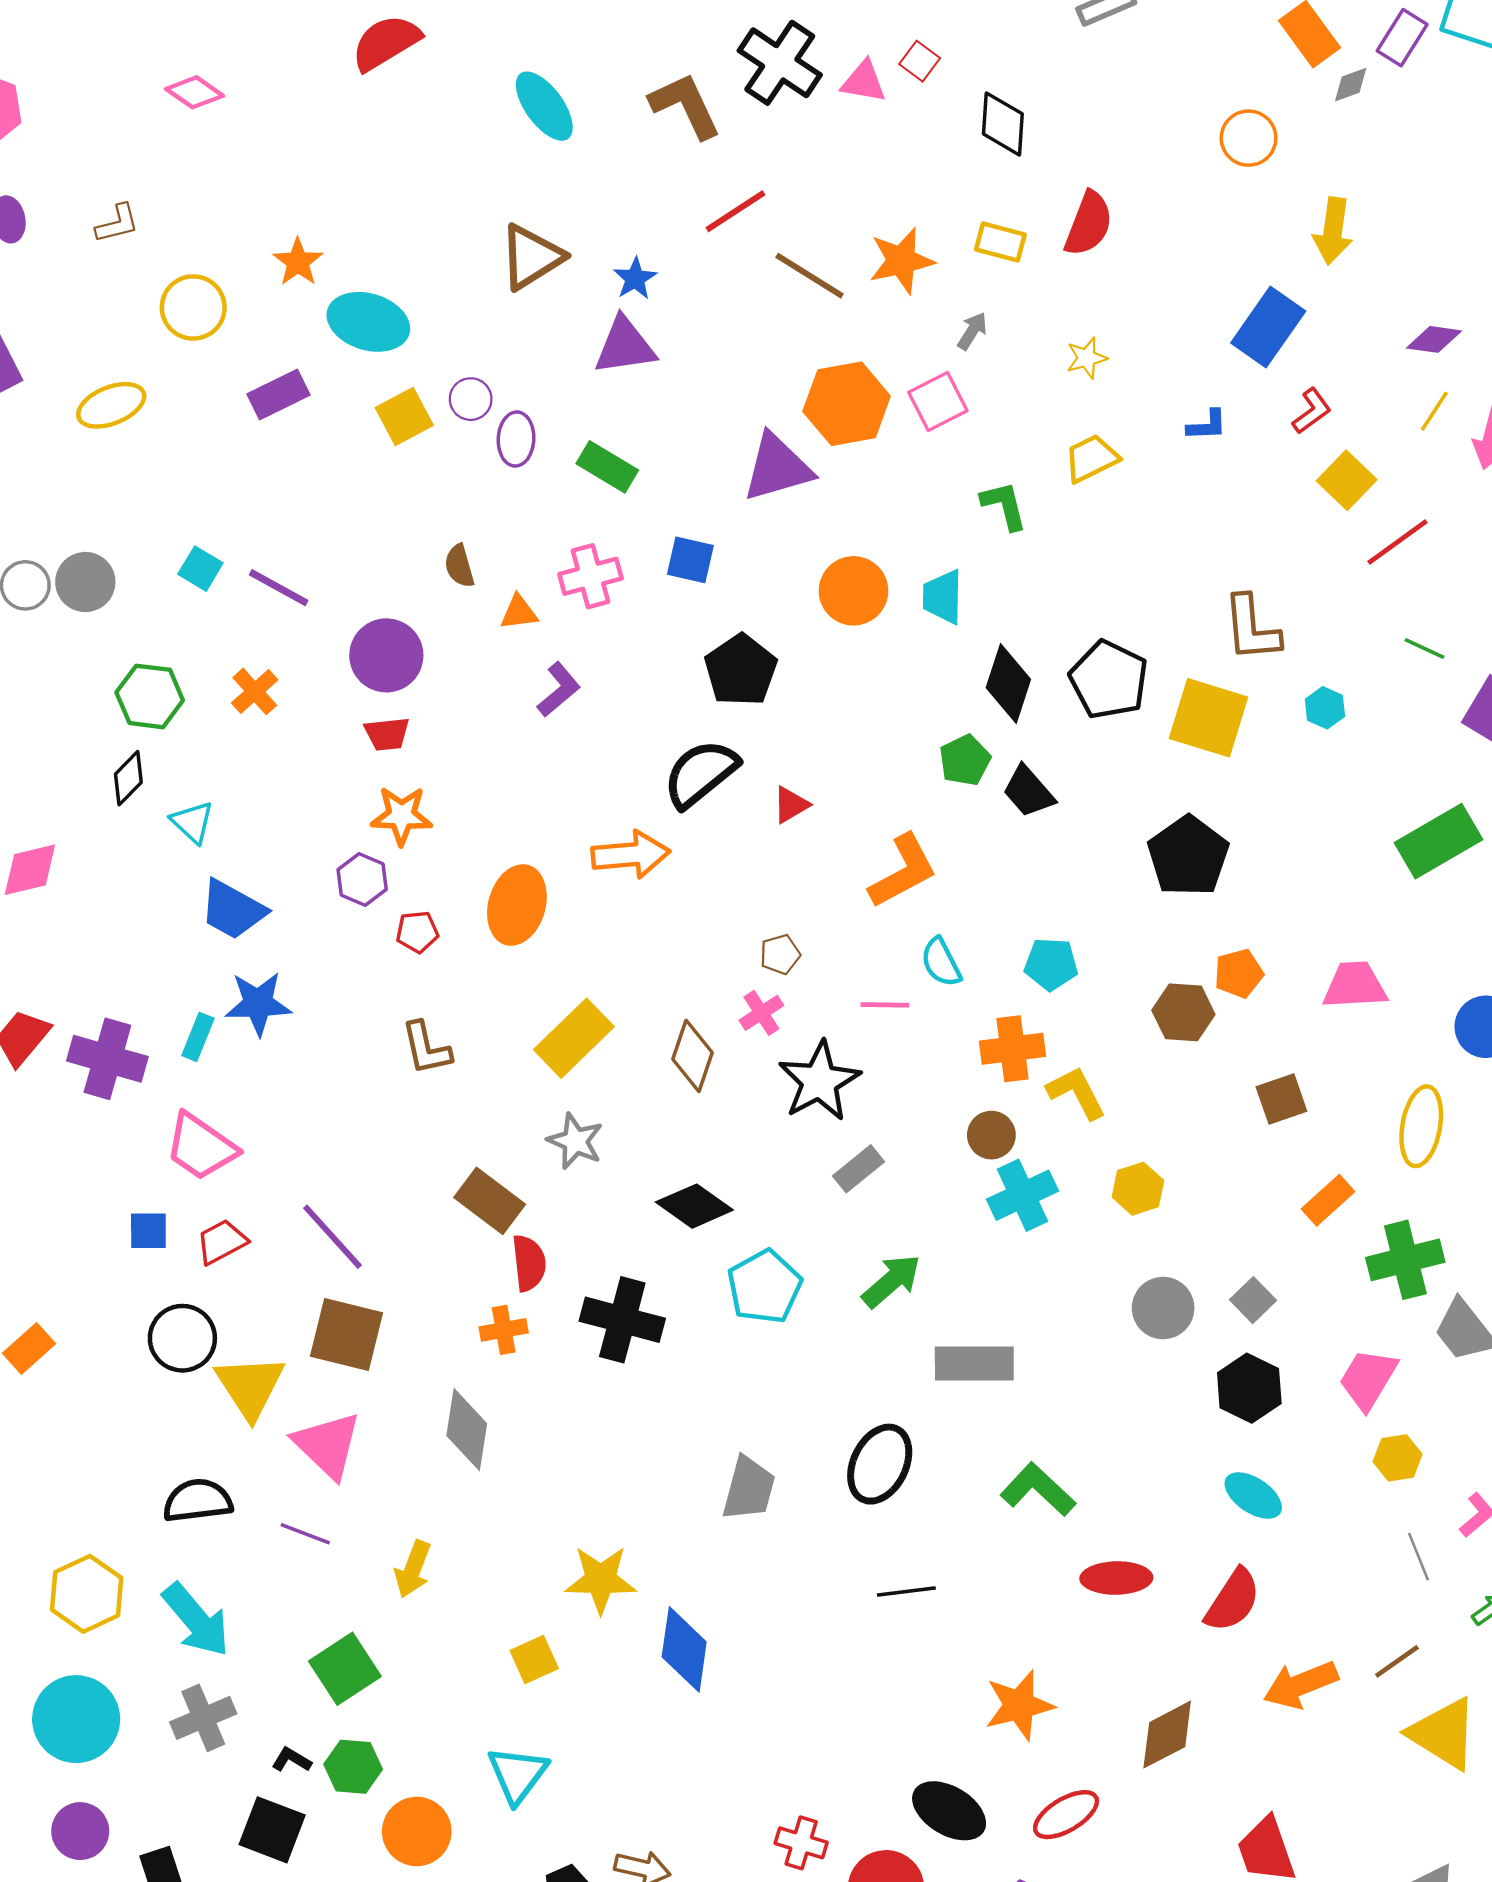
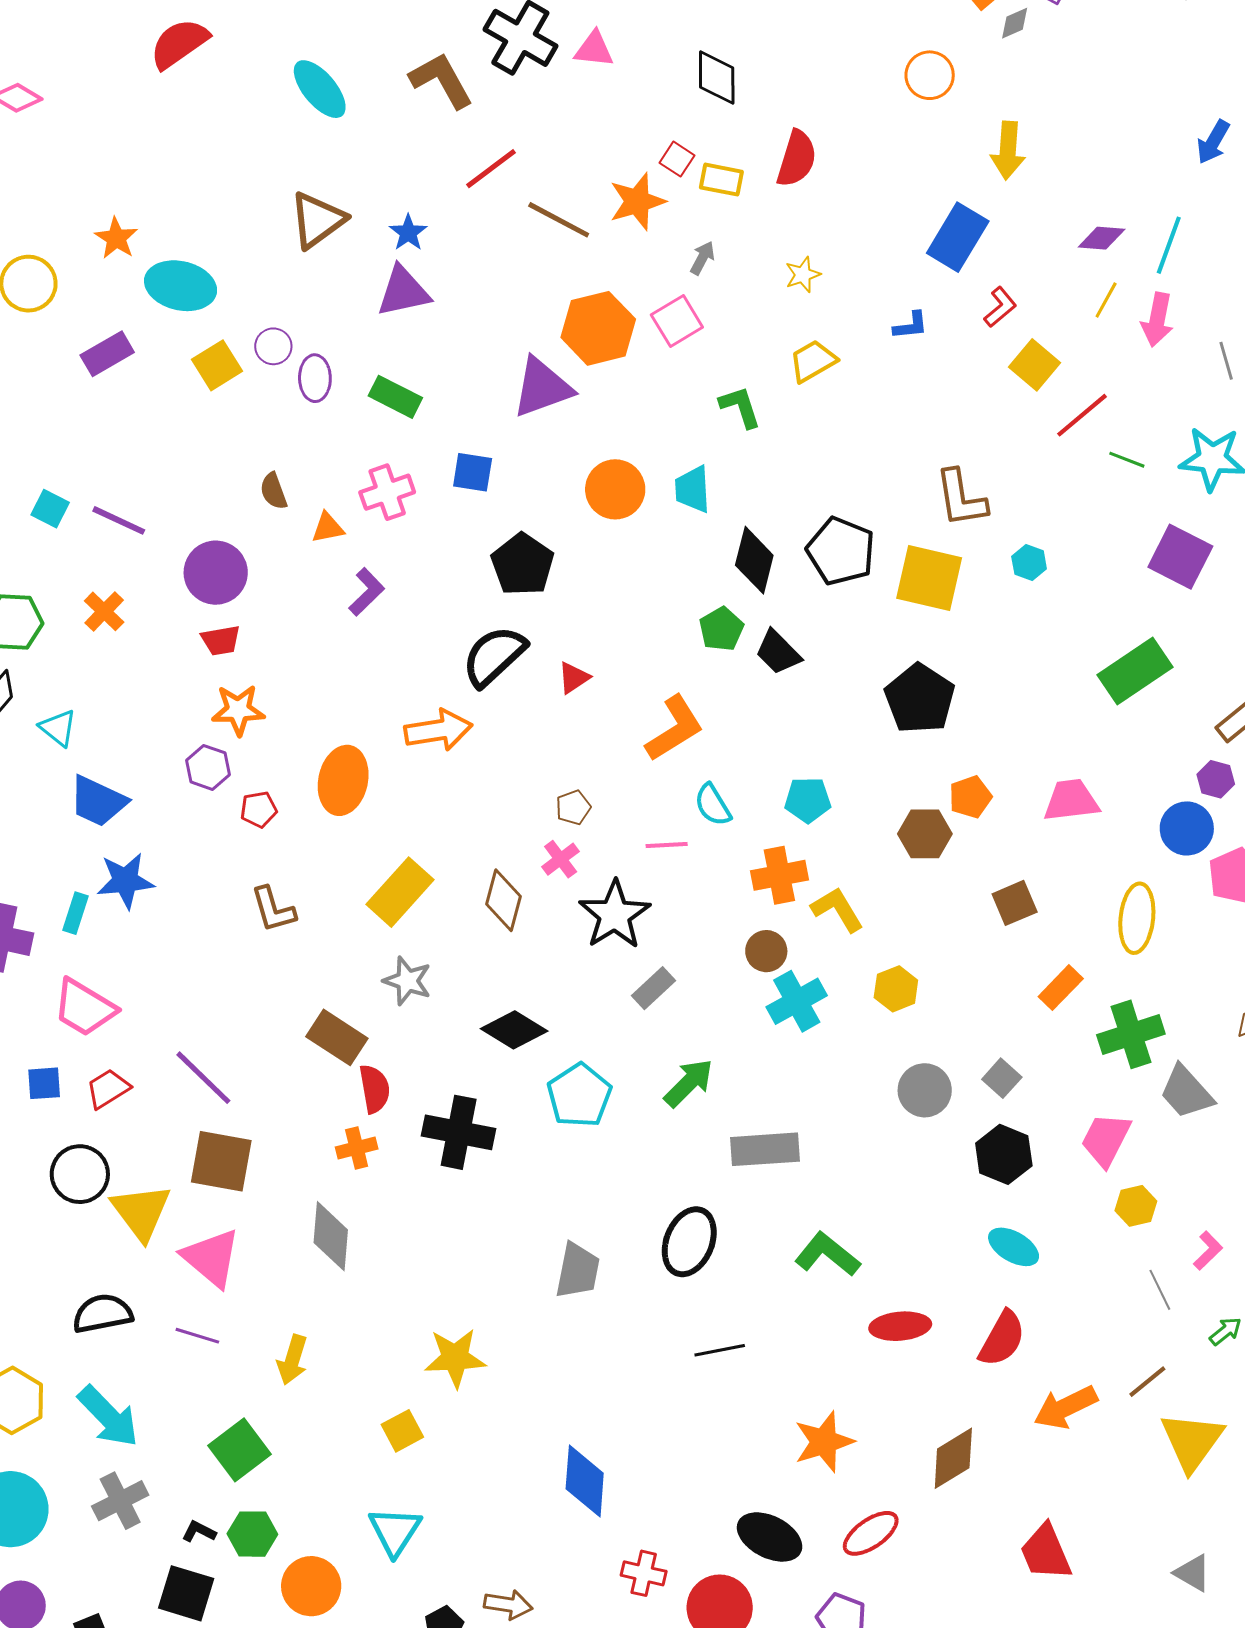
red square: (920, 61) -> (677, 159), moved
green line: (1425, 649) -> (1127, 460), moved
blue diamond: (684, 1649) -> (585, 1481), moved
yellow triangle: (1443, 1734) -> (1192, 1441), turned 38

